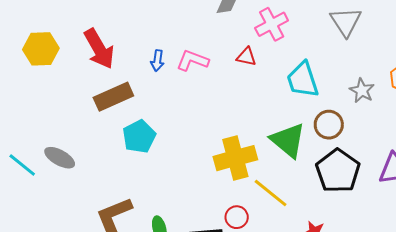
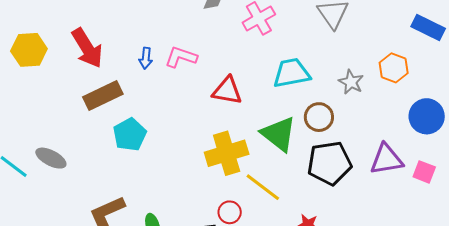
red triangle: (246, 57) -> (227, 91), moved, size x1.5
cyan trapezoid: (303, 80) -> (292, 73), turned 99
black pentagon: (338, 171) -> (329, 163), turned 30

